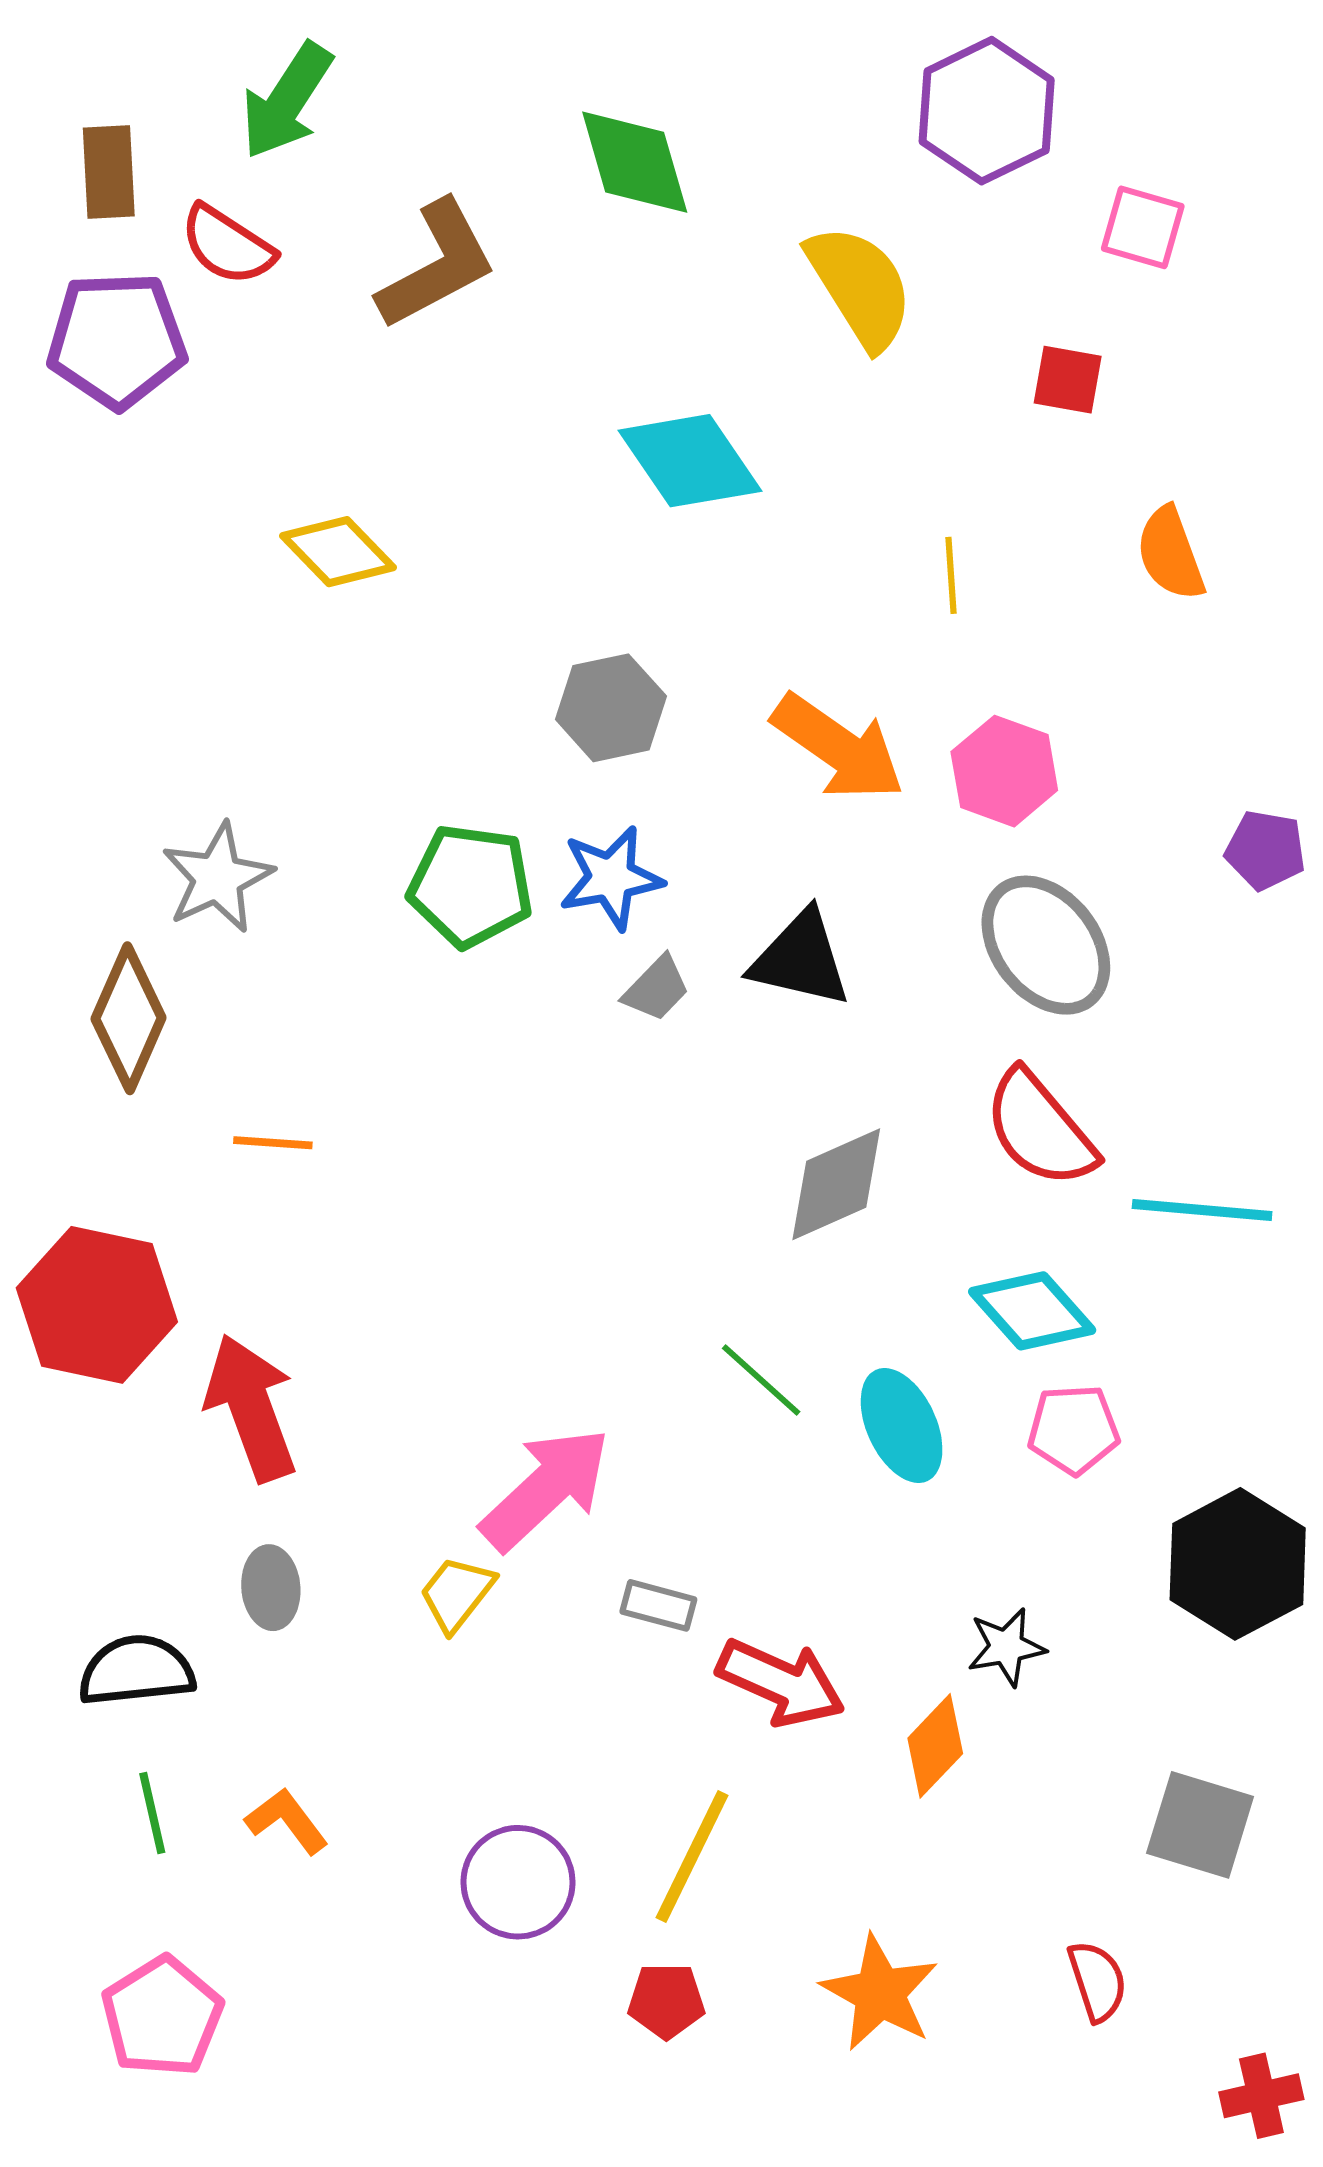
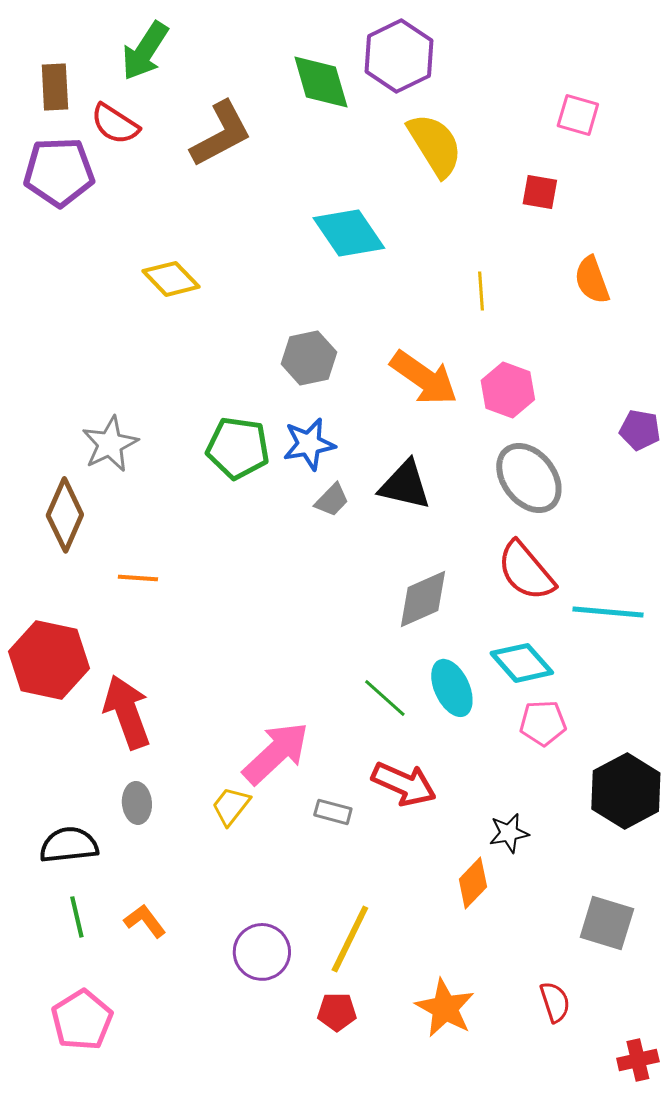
purple hexagon: (987, 111) -> (399, 56), moved
cyan ellipse: (902, 1425) -> (452, 688), moved
red arrow: (781, 1683) -> (404, 784), moved

